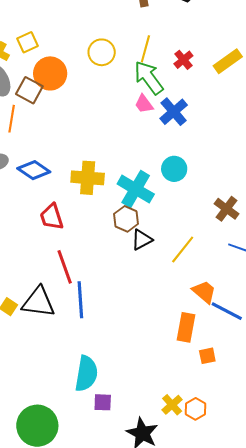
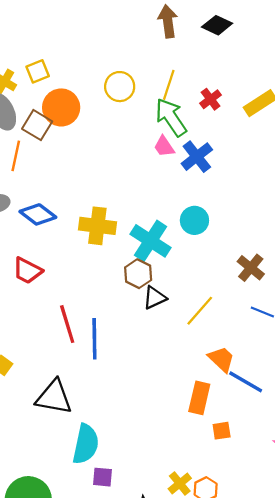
red trapezoid: (52, 217) -> (27, 271), moved, turned -48
blue line: (80, 300) -> (94, 339), moved
black triangle: (38, 302) -> (54, 397), moved

